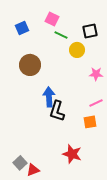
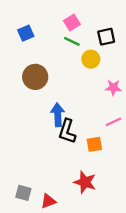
pink square: (52, 19) -> (72, 22), moved, turned 32
orange square: (90, 122) -> (94, 144), moved
gray square: (20, 163) -> (23, 193), turned -32
red triangle: (33, 170) -> (48, 201), moved

